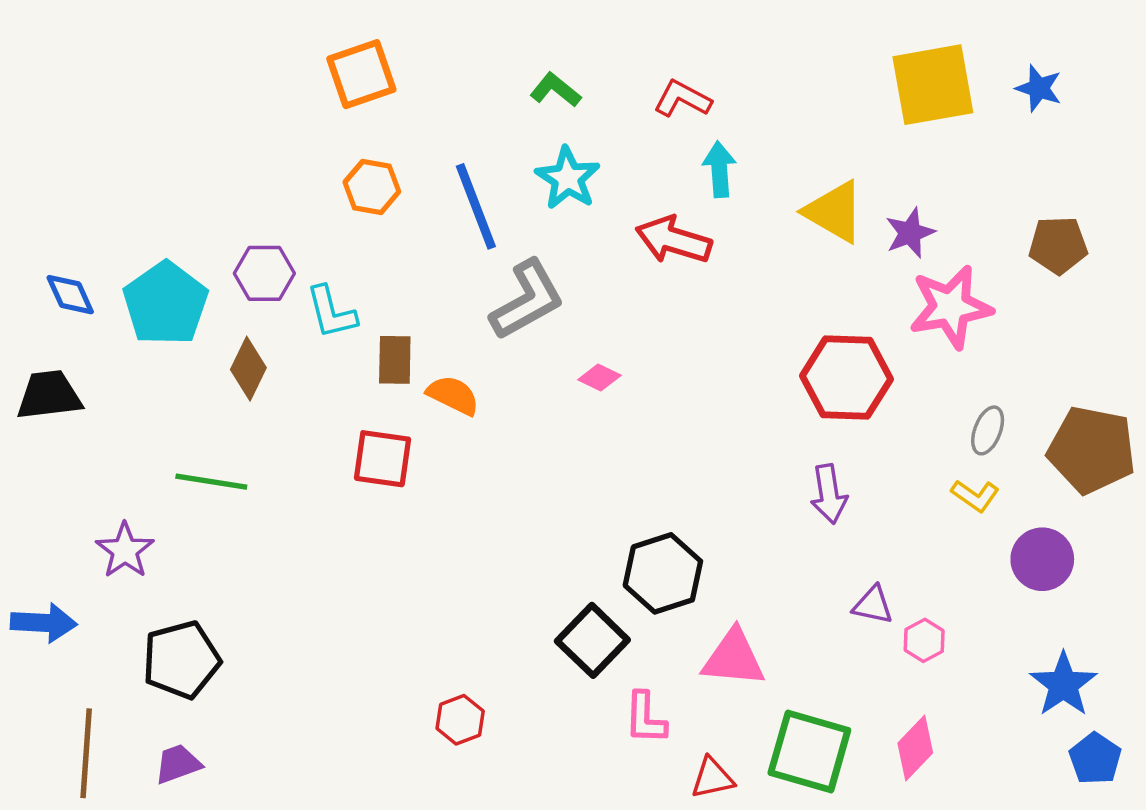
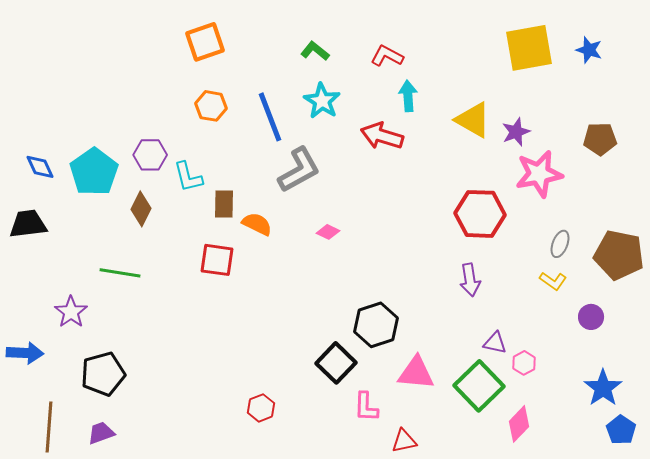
pink diamond: (599, 378) -> (328, 232), moved
purple circle: (1042, 559) -> (591, 317), size x0.7
green square: (809, 752) -> (479, 386), moved, turned 30

